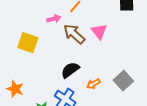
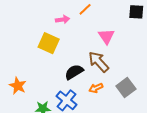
brown arrow: (74, 34) -> (99, 62), moved
yellow square: (28, 43) -> (49, 43), moved

